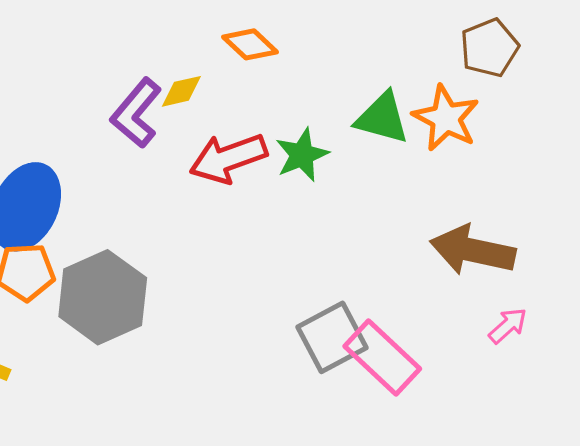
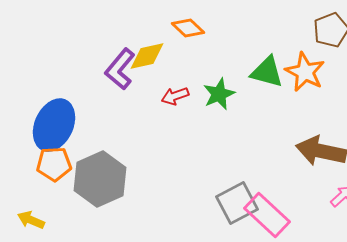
yellow diamond: (181, 91) -> (147, 56), size x1.4
red arrow: (228, 158) -> (175, 96), size x0.6

